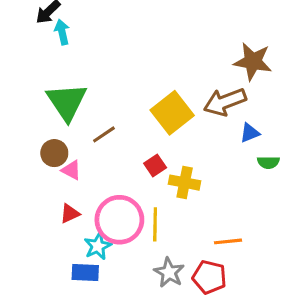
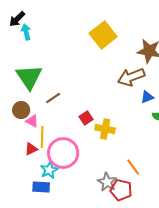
yellow square: (172, 113) -> (103, 35), moved
yellow line: (155, 224) -> (42, 137), moved
orange line: (228, 241) -> (133, 167), turned 60
gray star: (169, 272) -> (107, 182), moved

